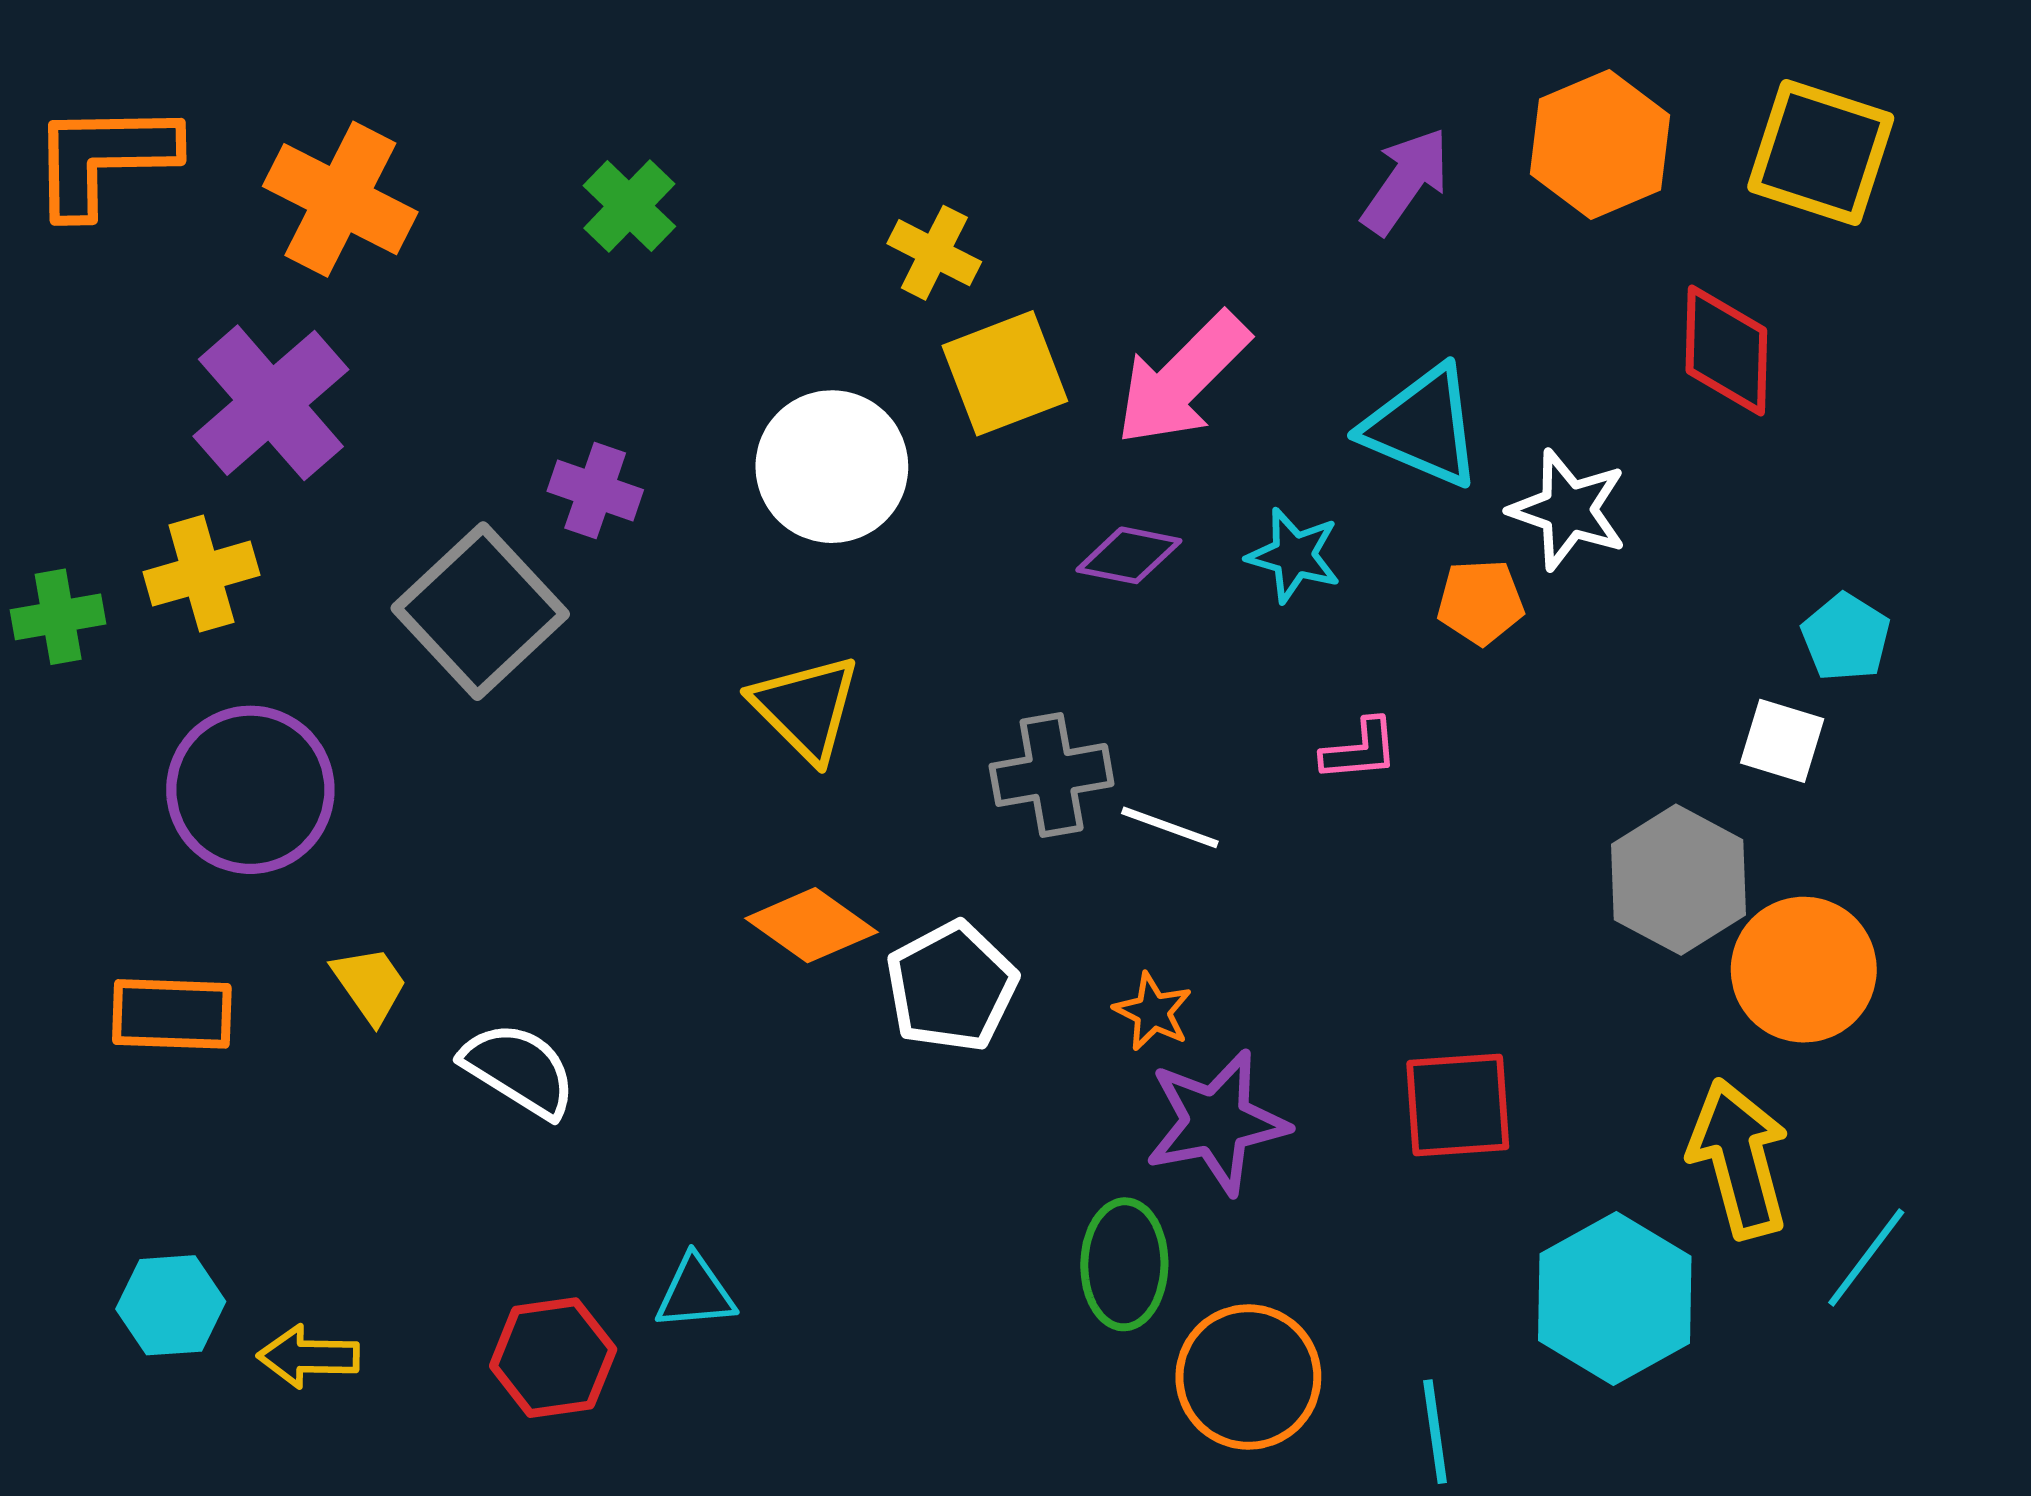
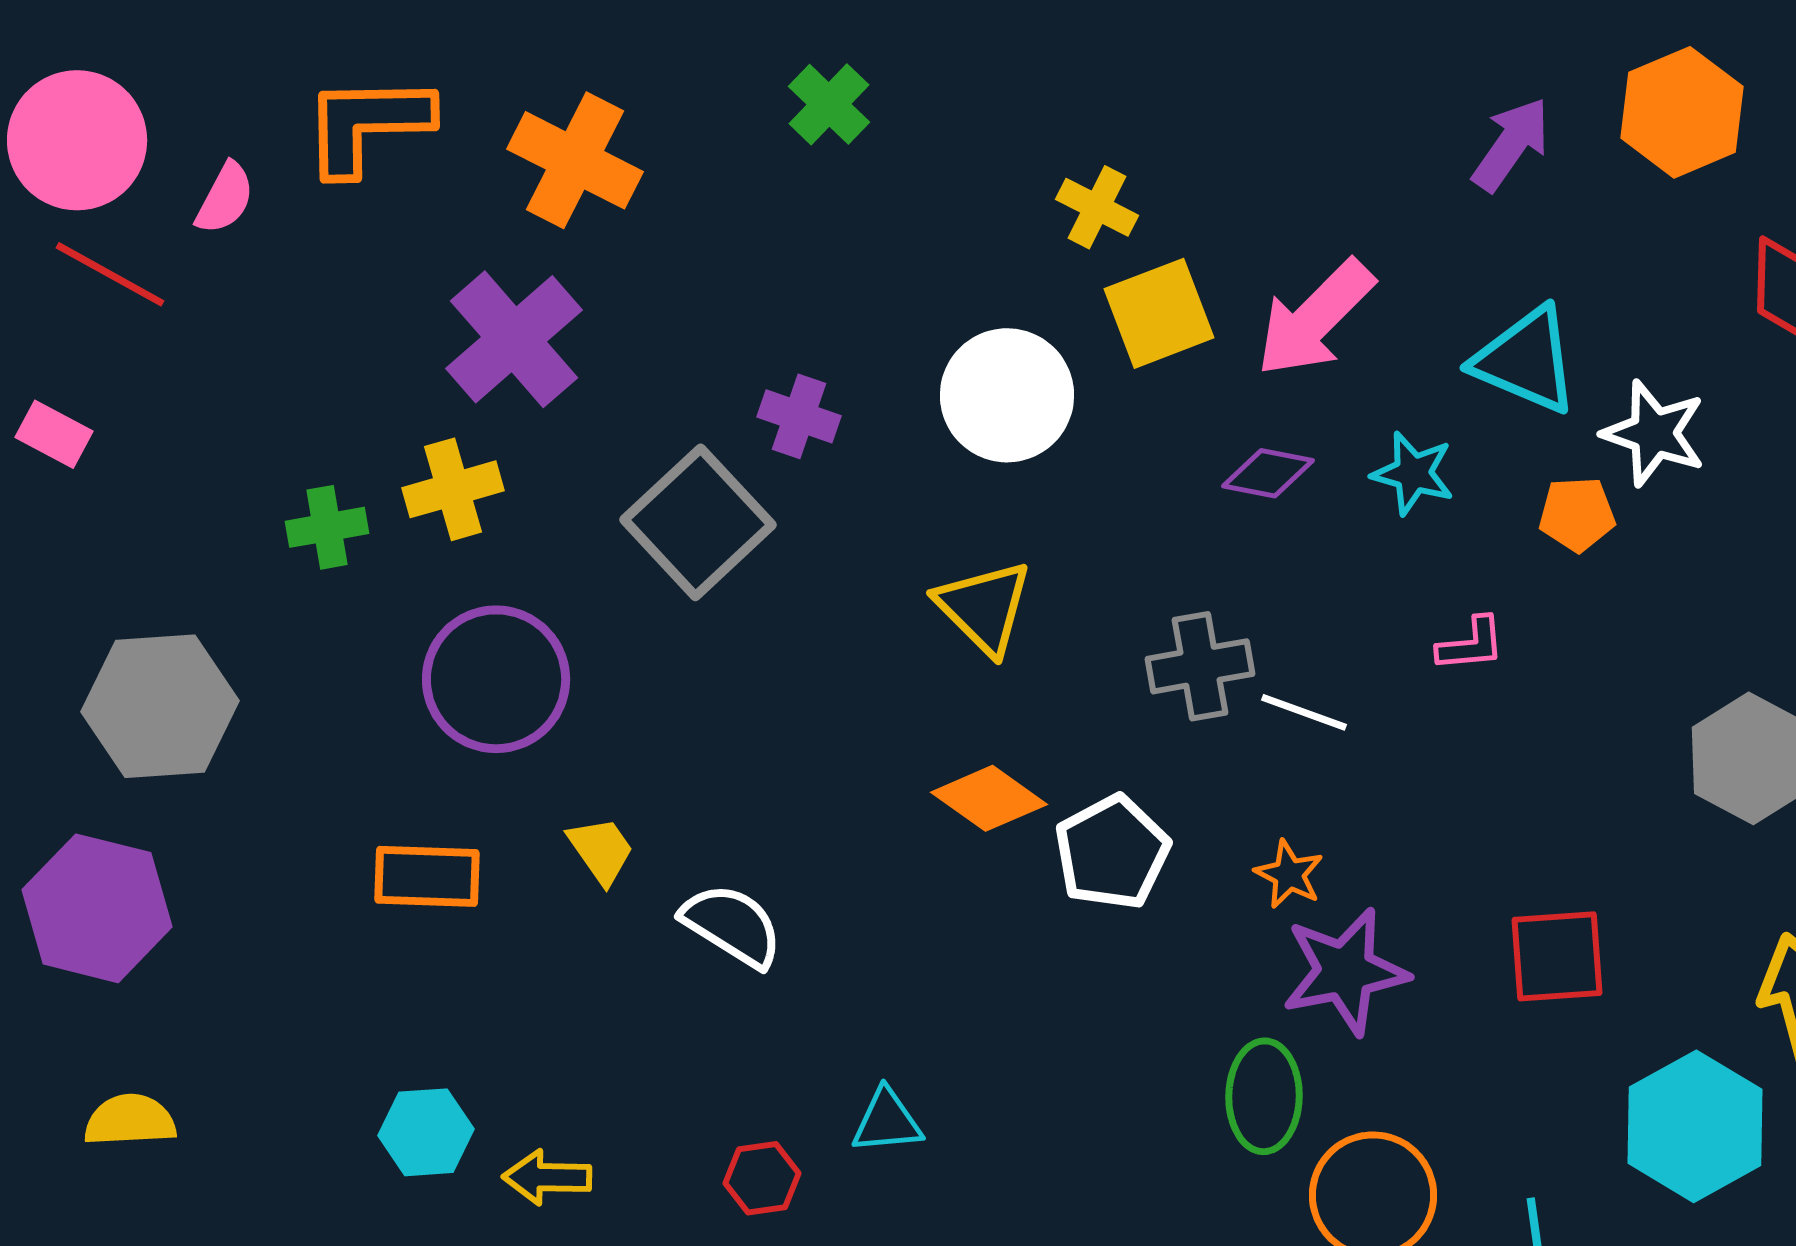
green cross: (629, 206) -> (829, 104), moved
red hexagon: (553, 1358) -> (762, 1178), size x0.7

